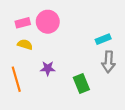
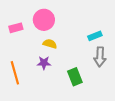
pink rectangle: (23, 23) -> (16, 28), moved
yellow semicircle: (25, 44) -> (50, 44), moved

